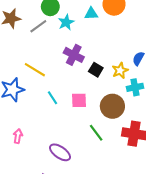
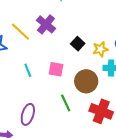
purple cross: (74, 55) -> (46, 24), moved
cyan line: (52, 98) -> (28, 70), moved
purple ellipse: (60, 152) -> (28, 114), turned 60

